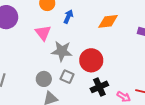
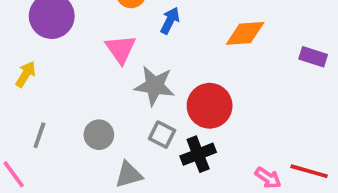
gray circle: (44, 79) -> (99, 135), moved
black cross: (99, 87) -> (198, 154), moved

